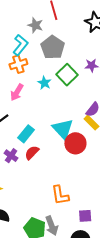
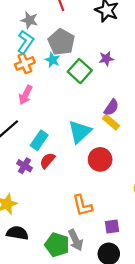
gray star: (35, 25) -> (29, 20), moved
cyan star: (44, 83) -> (52, 60), moved
cyan triangle: (63, 129) -> (80, 132), turned 35
red circle: (75, 143) -> (100, 159), moved

